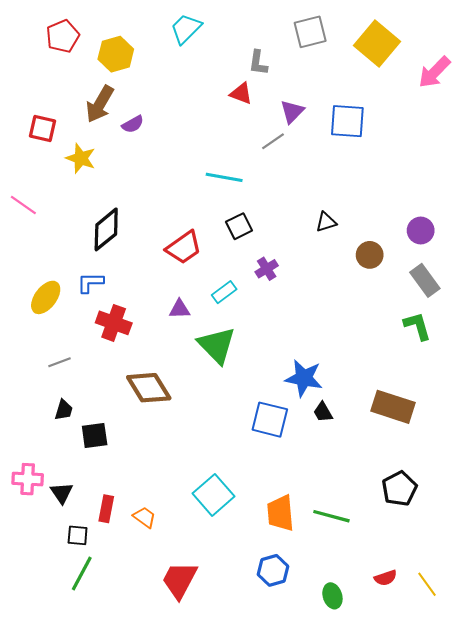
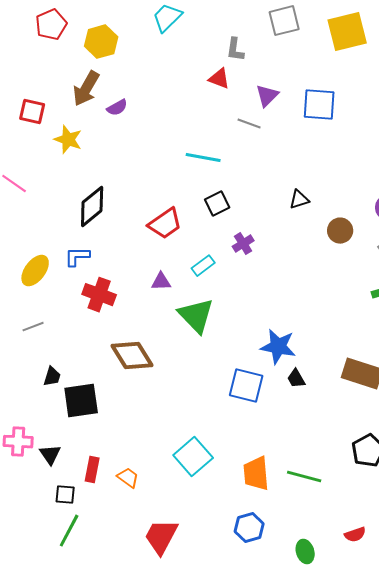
yellow square: (377, 44) -> (347, 32), turned 36
gray line: (273, 141) -> (249, 124), turned 55
gray line: (59, 362) -> (33, 327), moved
black square: (95, 435) -> (81, 401), size x1.4

